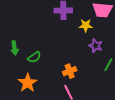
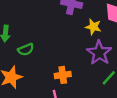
purple star: (96, 46) -> (99, 53), size x1.5

